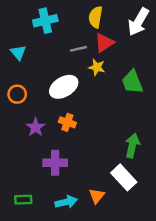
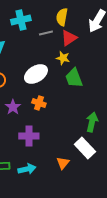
gray line: (78, 49) -> (46, 33), moved
green trapezoid: (132, 82) -> (74, 78), moved
cyan arrow: (66, 202) -> (27, 169), moved

